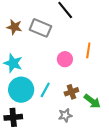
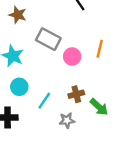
gray rectangle: (40, 28) -> (48, 39), moved
cyan circle: (21, 90) -> (19, 87), size x0.6
cyan line: (45, 90) -> (44, 101), moved

